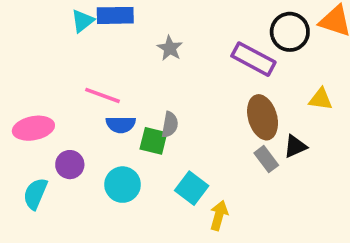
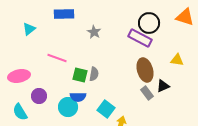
cyan triangle: (83, 21) -> (29, 29), moved
black circle: (290, 32) -> (149, 23), moved
blue semicircle: (121, 125) -> (78, 97), moved
green square: (153, 141) -> (80, 75), moved
cyan semicircle: (35, 194) -> (20, 112), turned -54

